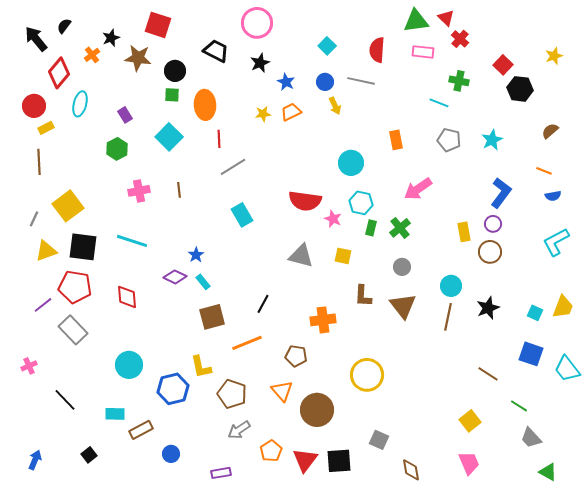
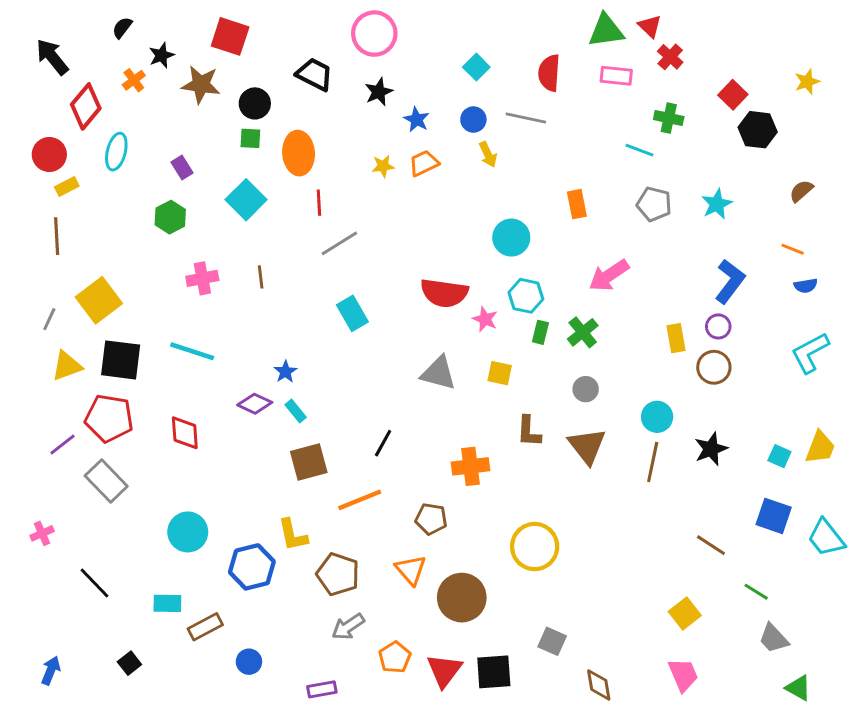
black semicircle: (64, 26) -> (122, 28), moved

